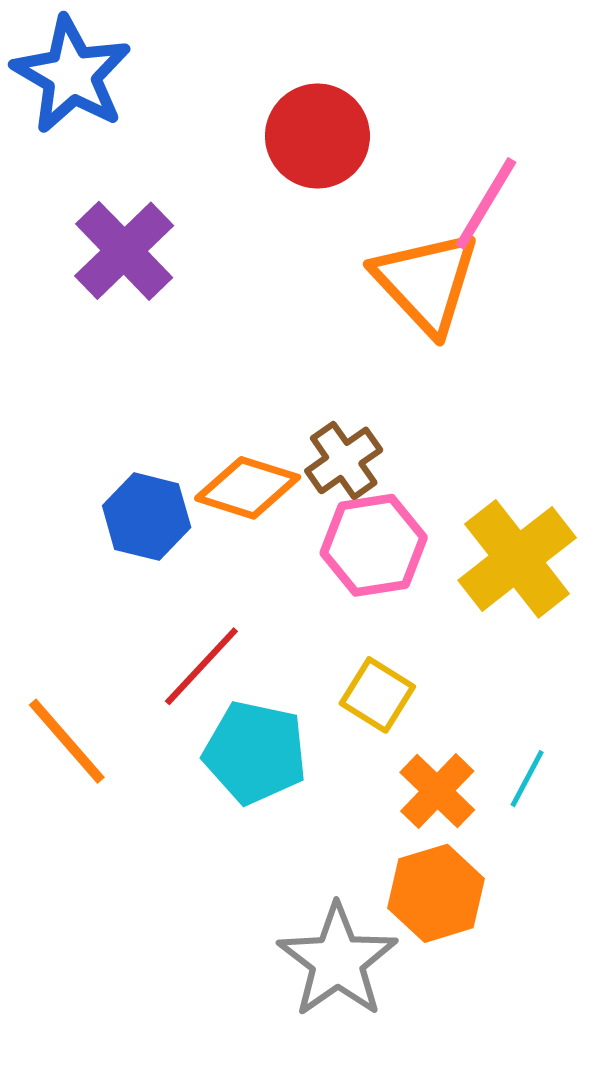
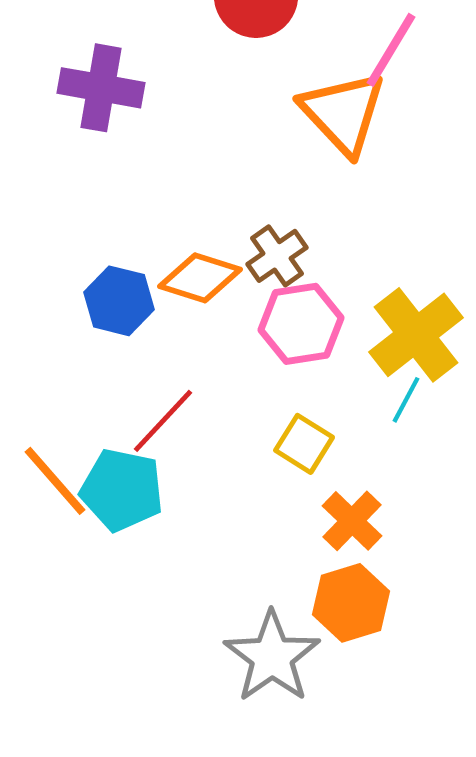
purple cross: (124, 251) -> (101, 88), turned -36
cyan pentagon: (255, 752) -> (122, 490), moved
cyan line: (527, 779) -> (406, 400), moved

